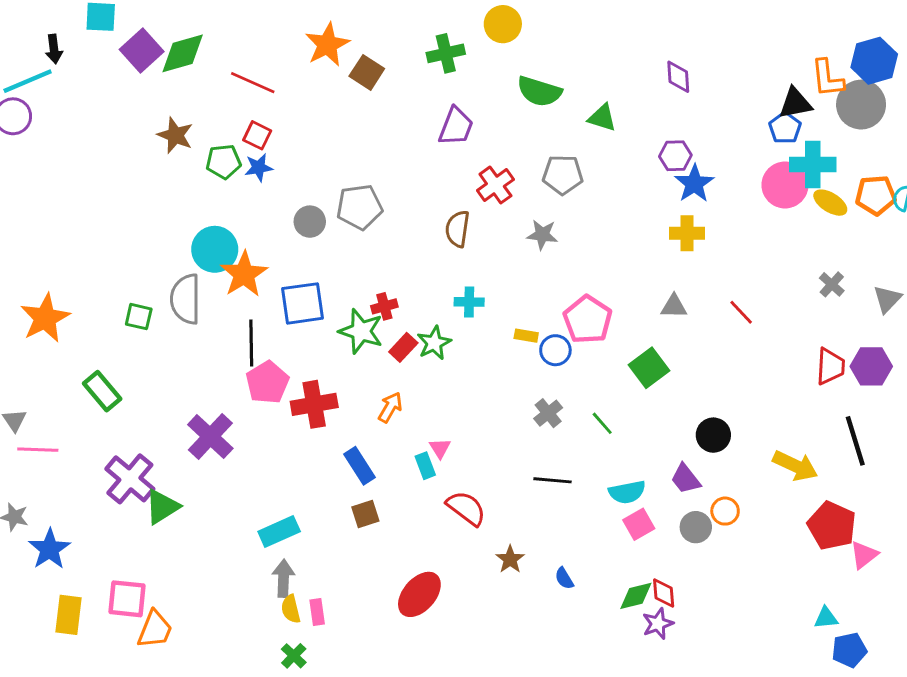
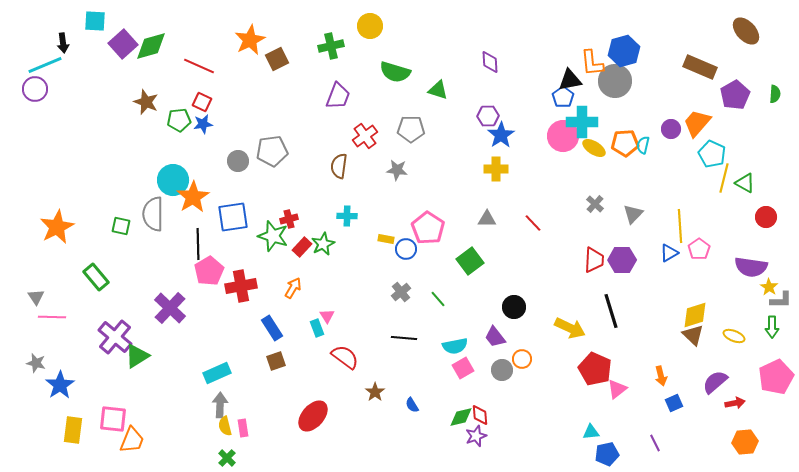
brown square: (367, 72) -> (277, 59), turned 30

